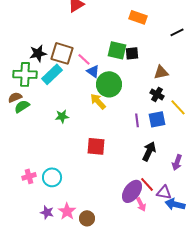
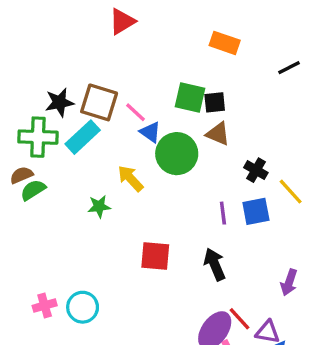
brown triangle: (161, 72) -> (218, 134), moved, turned 35
yellow arrow: (98, 101) -> (130, 178), moved
black arrow: (149, 151) -> (215, 264), moved, turned -48

